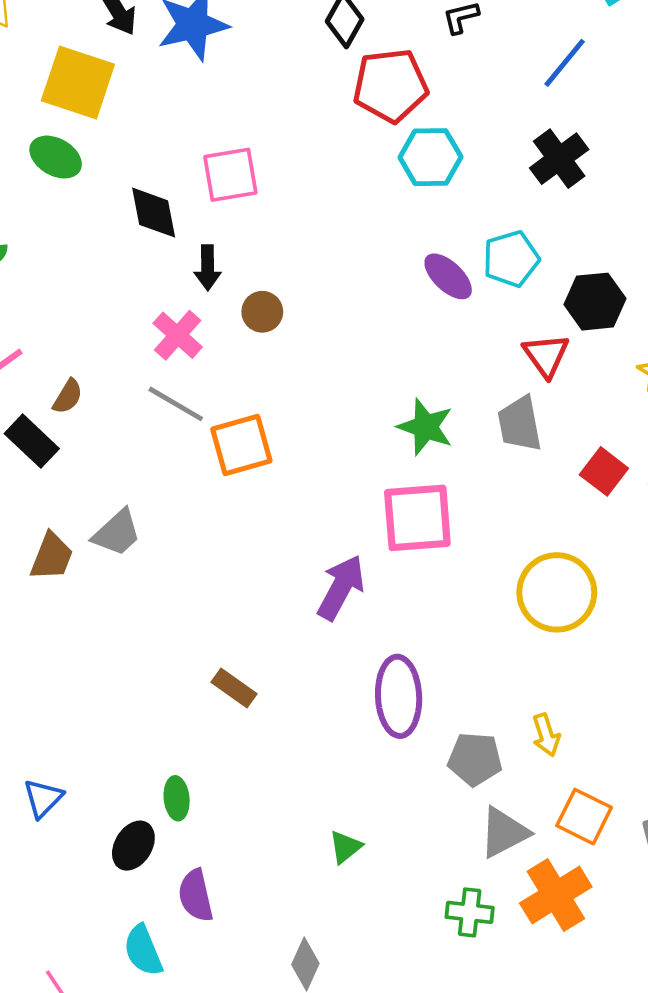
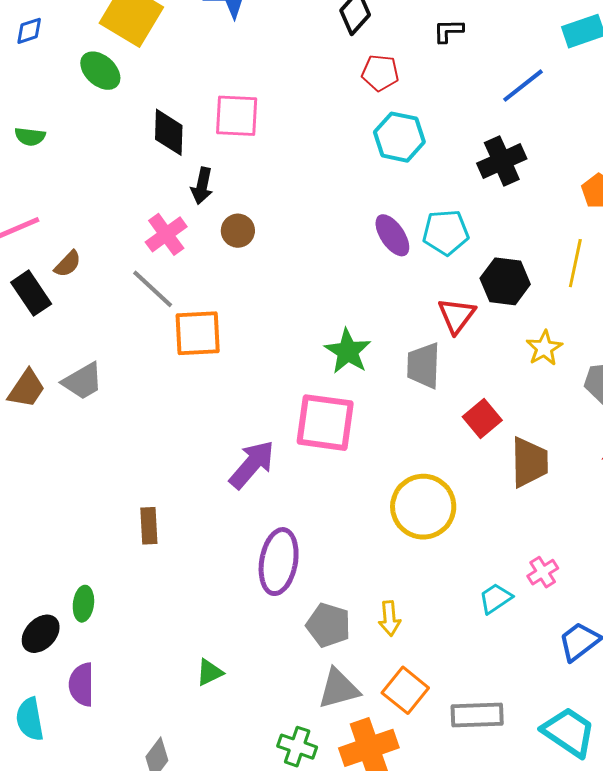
red pentagon: (390, 85) -> (380, 73), size x0.6
brown rectangle: (234, 688) -> (149, 526), turned 39

